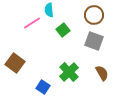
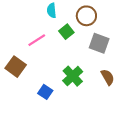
brown circle: (94, 15) -> (86, 16), moved
pink line: (32, 23) -> (37, 40), moved

